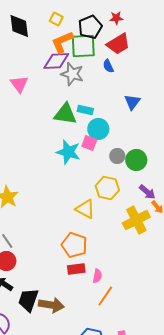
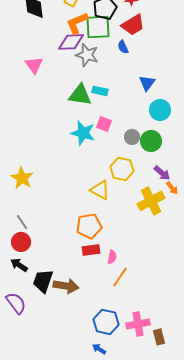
cyan circle: (98, 129) -> (160, 110), moved
orange pentagon: (74, 245) -> (89, 226), turned -30

